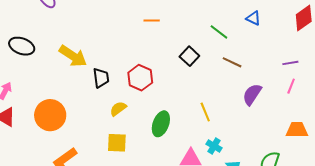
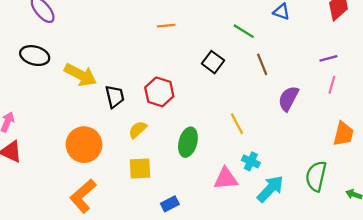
black ellipse: (22, 46) -> (35, 56), moved
brown line: (232, 62) -> (262, 64), turned 48
orange circle: (50, 115) -> (84, 145), moved
orange trapezoid: (297, 130) -> (343, 134), turned 110

